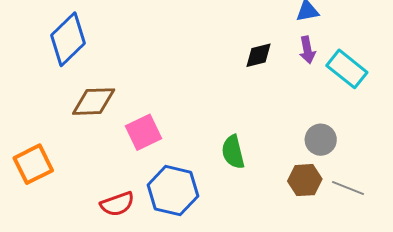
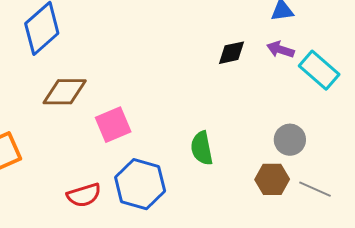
purple arrow: (307, 50) -> (280, 50), turned 116

